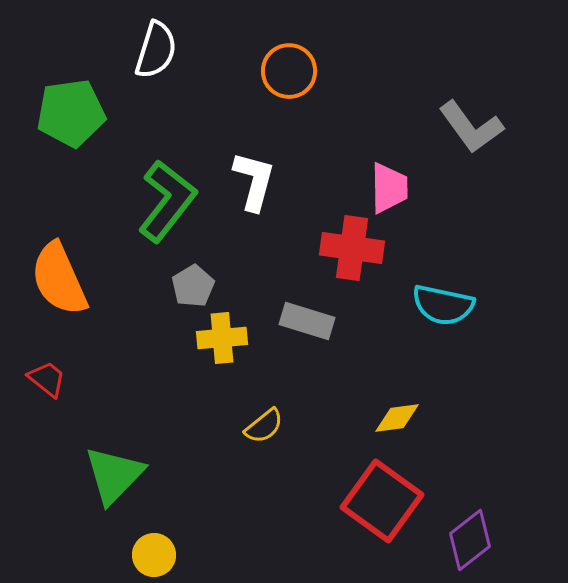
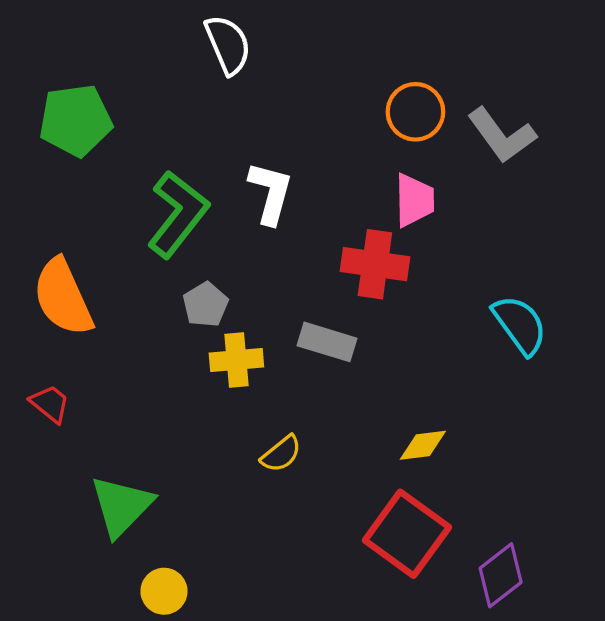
white semicircle: (156, 50) -> (228, 45), moved, turned -40
orange circle: (289, 71) -> (415, 112), moved
cyan semicircle: (443, 305) -> (520, 325), moved, turned -138

